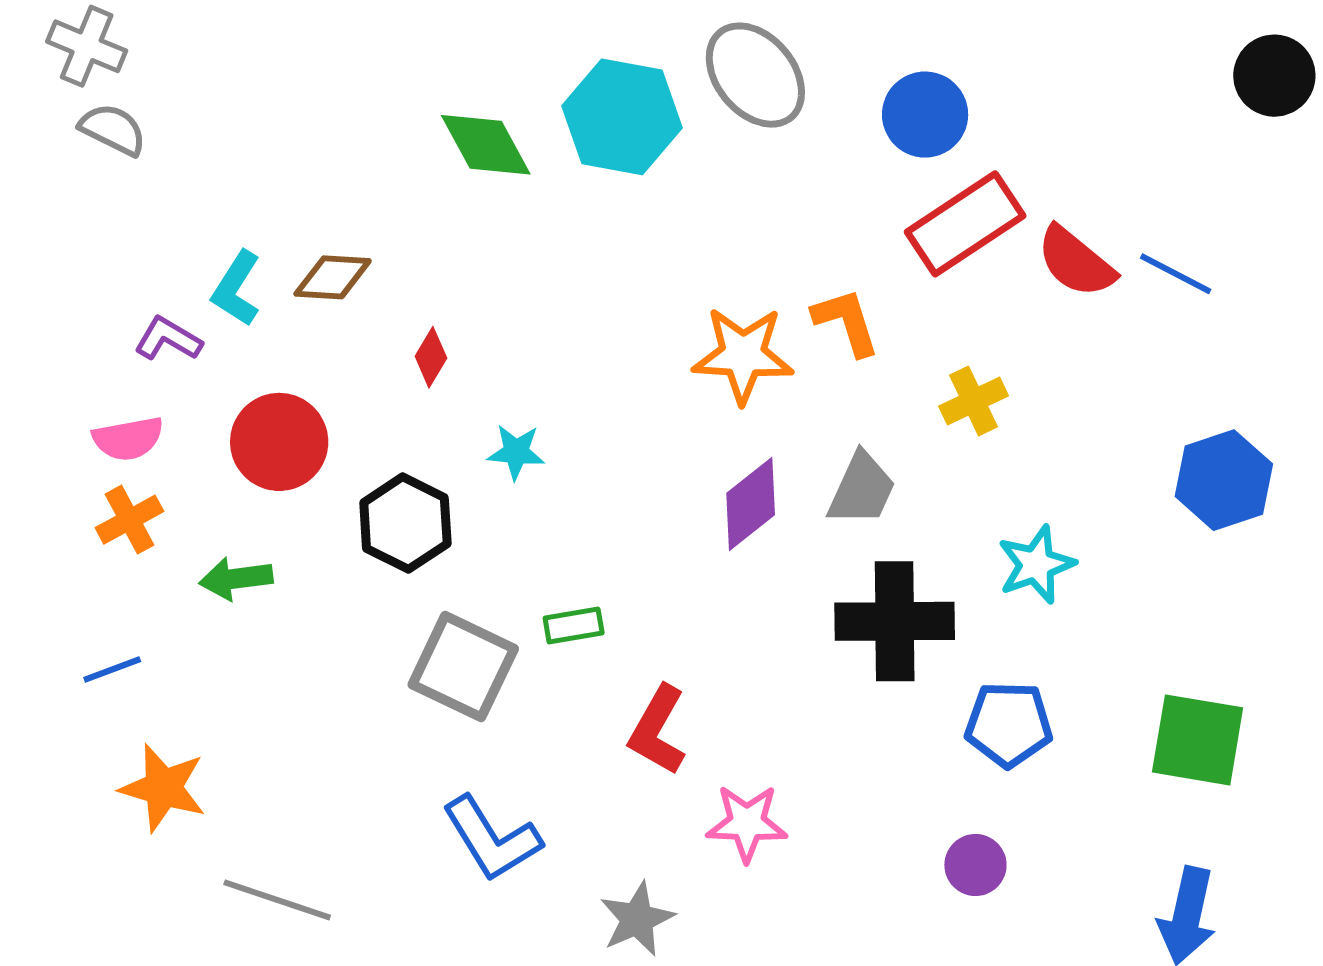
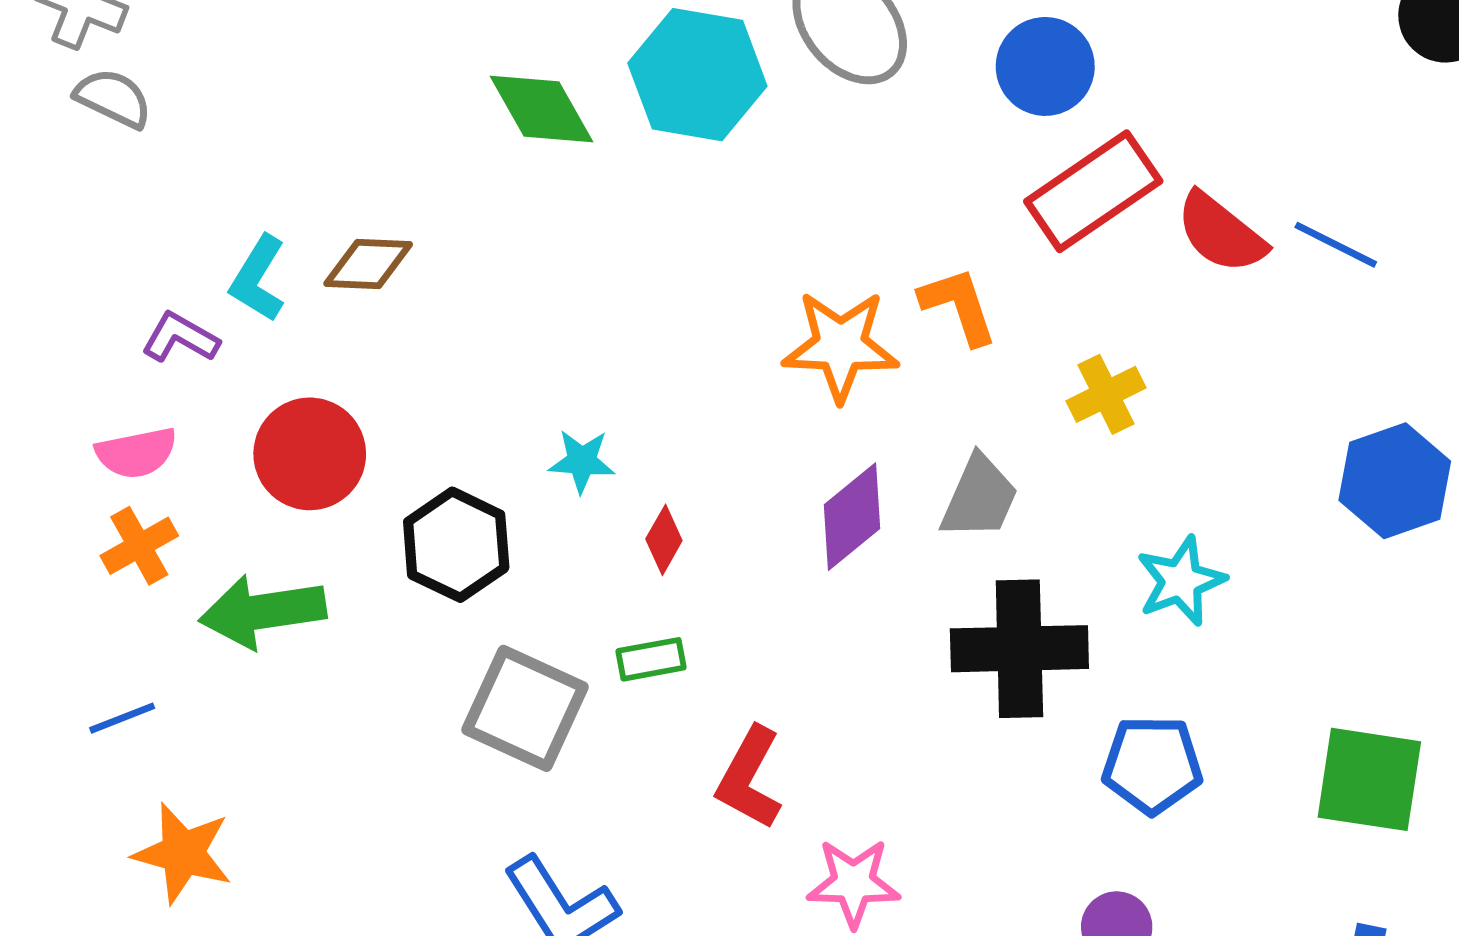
red diamond: (431, 357) -> (664, 540), moved
green arrow: (236, 579) -> (263, 611), size x1.5

